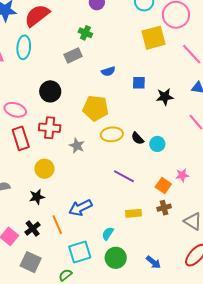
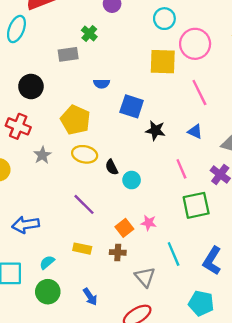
blue square: (139, 83) -> (132, 106), size x1.5
blue arrow: (154, 262) -> (90, 297), moved

